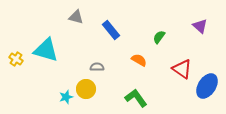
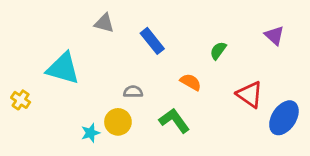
yellow cross: (16, 59) -> (21, 100), moved
green L-shape: (136, 98) -> (174, 121), moved

